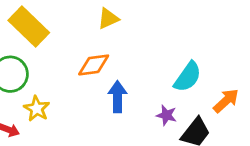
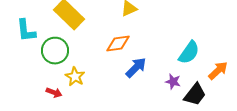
blue arrow: (117, 97) -> (136, 68), turned 45

